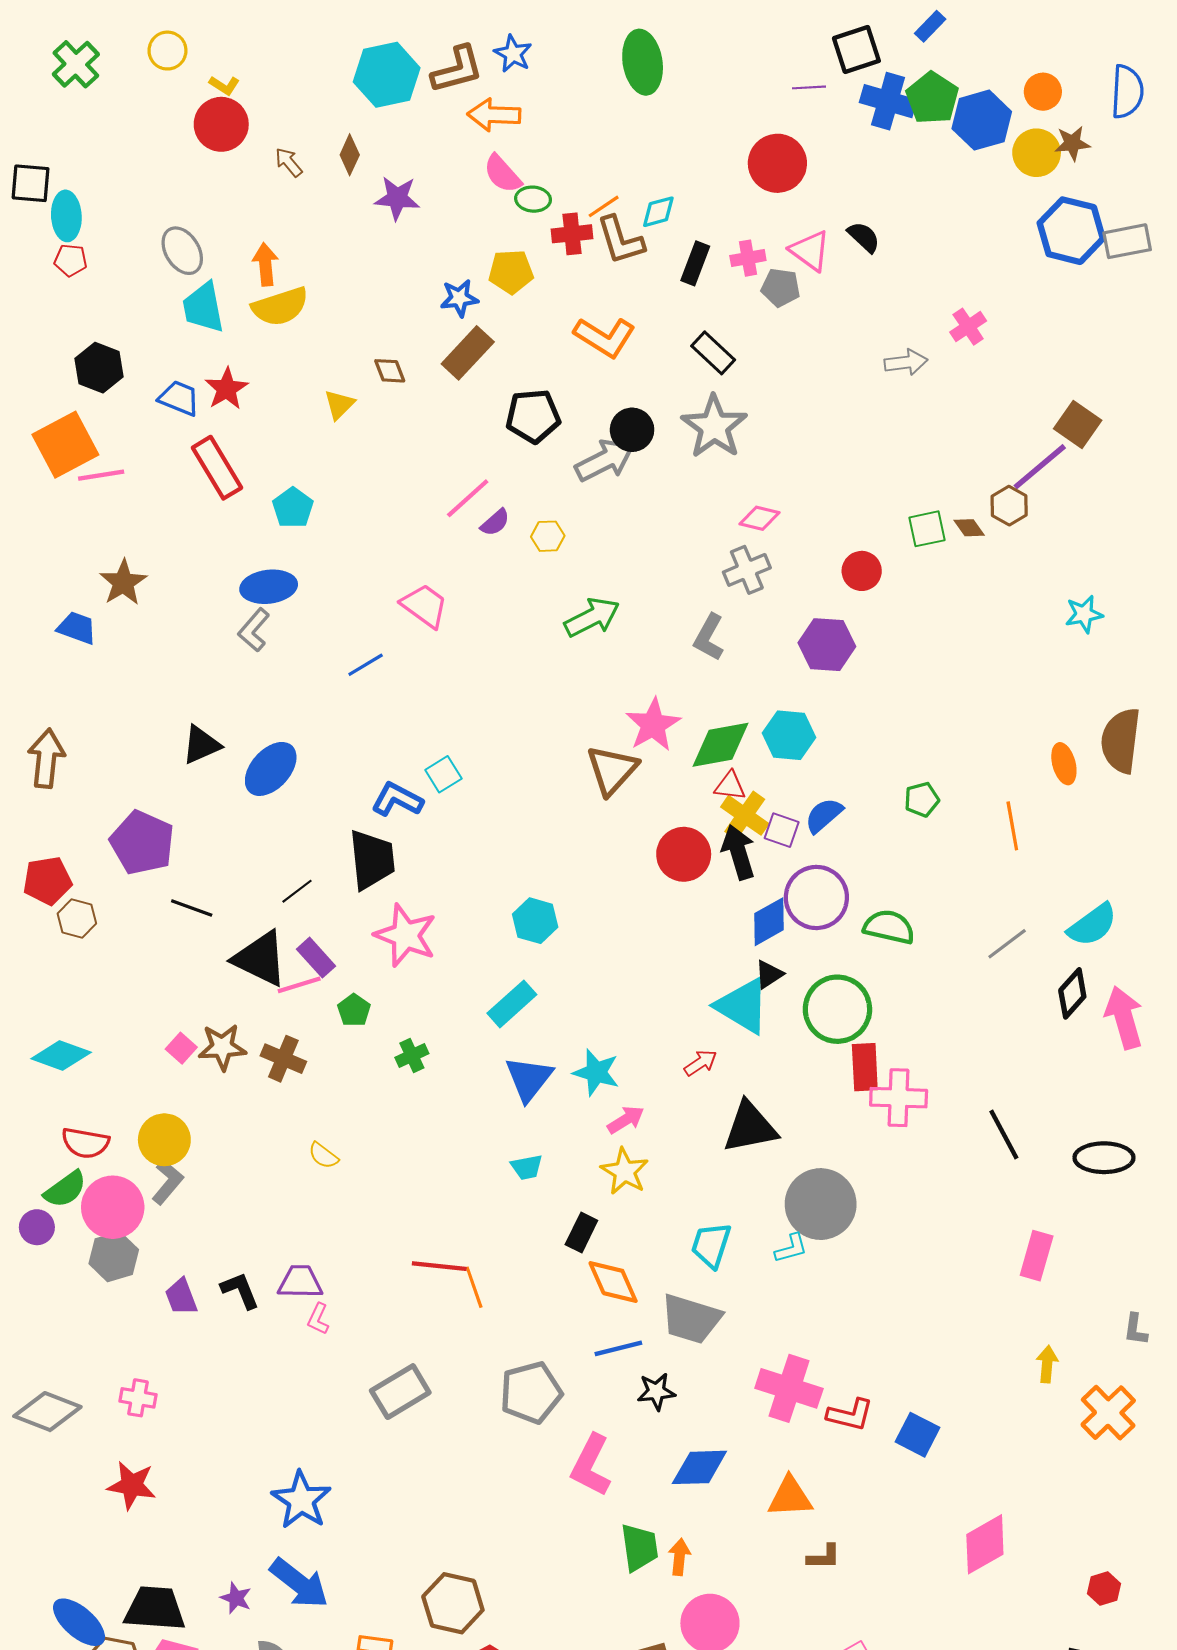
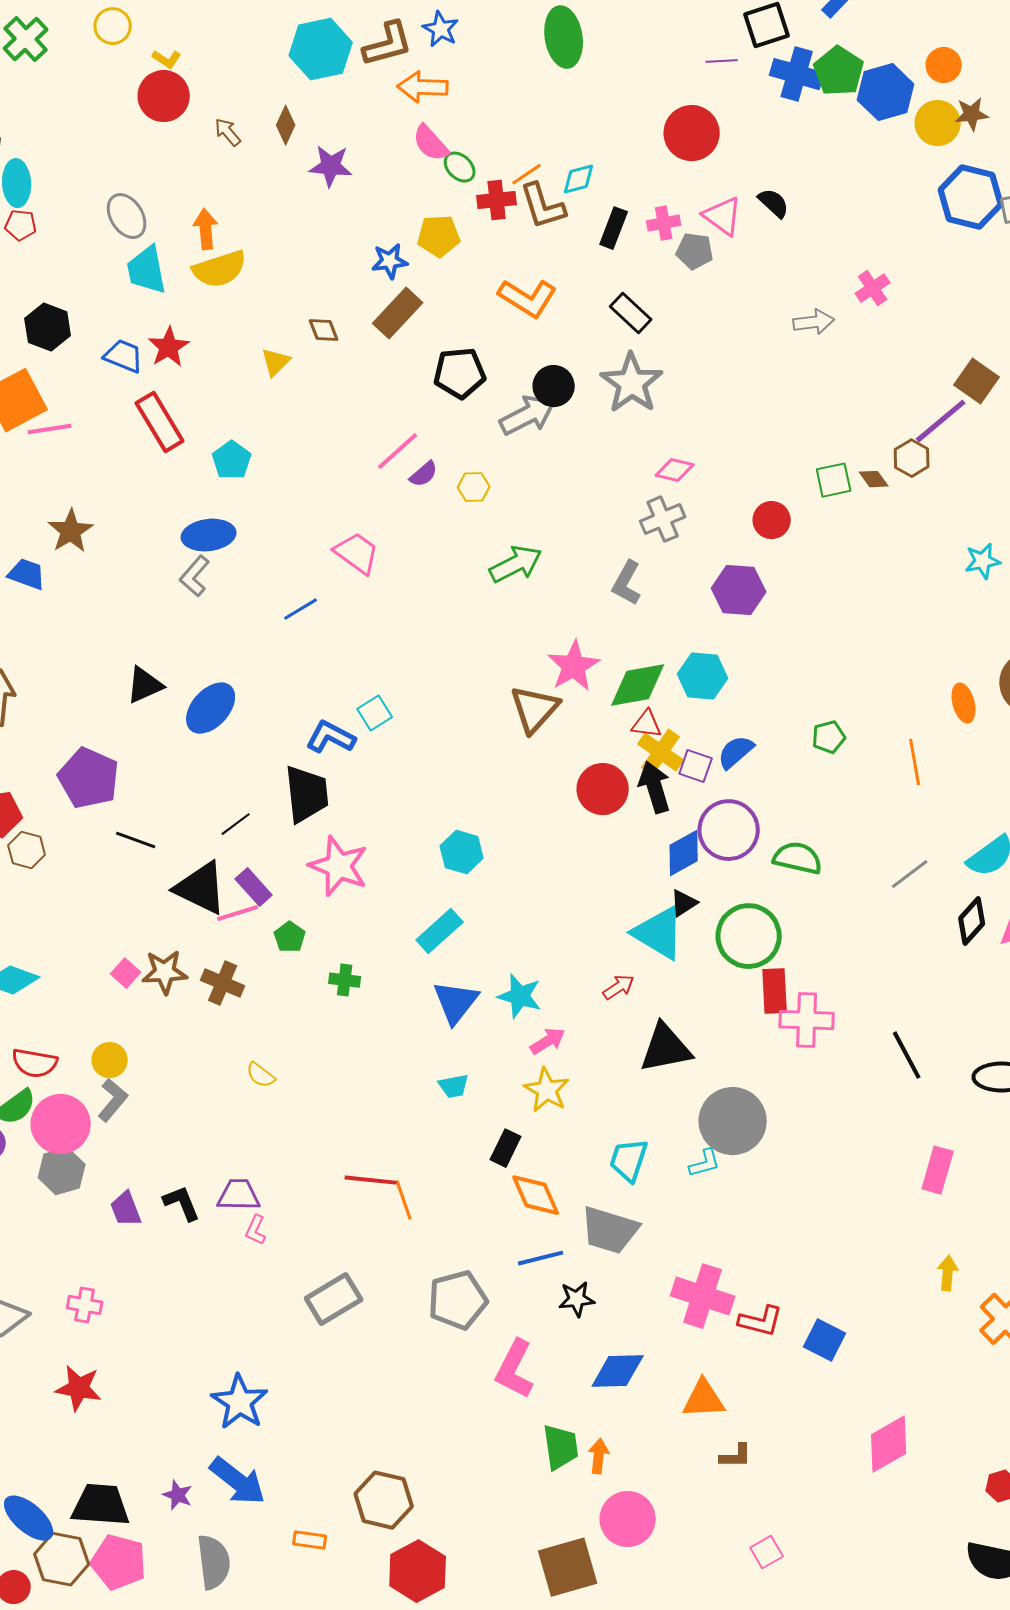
green ellipse: (533, 199) -> (460, 167), turned 40
green cross: (412, 1056) -> (345, 980), turned 32
yellow circle: (164, 1140) -> (110, 1060), size x0.7

